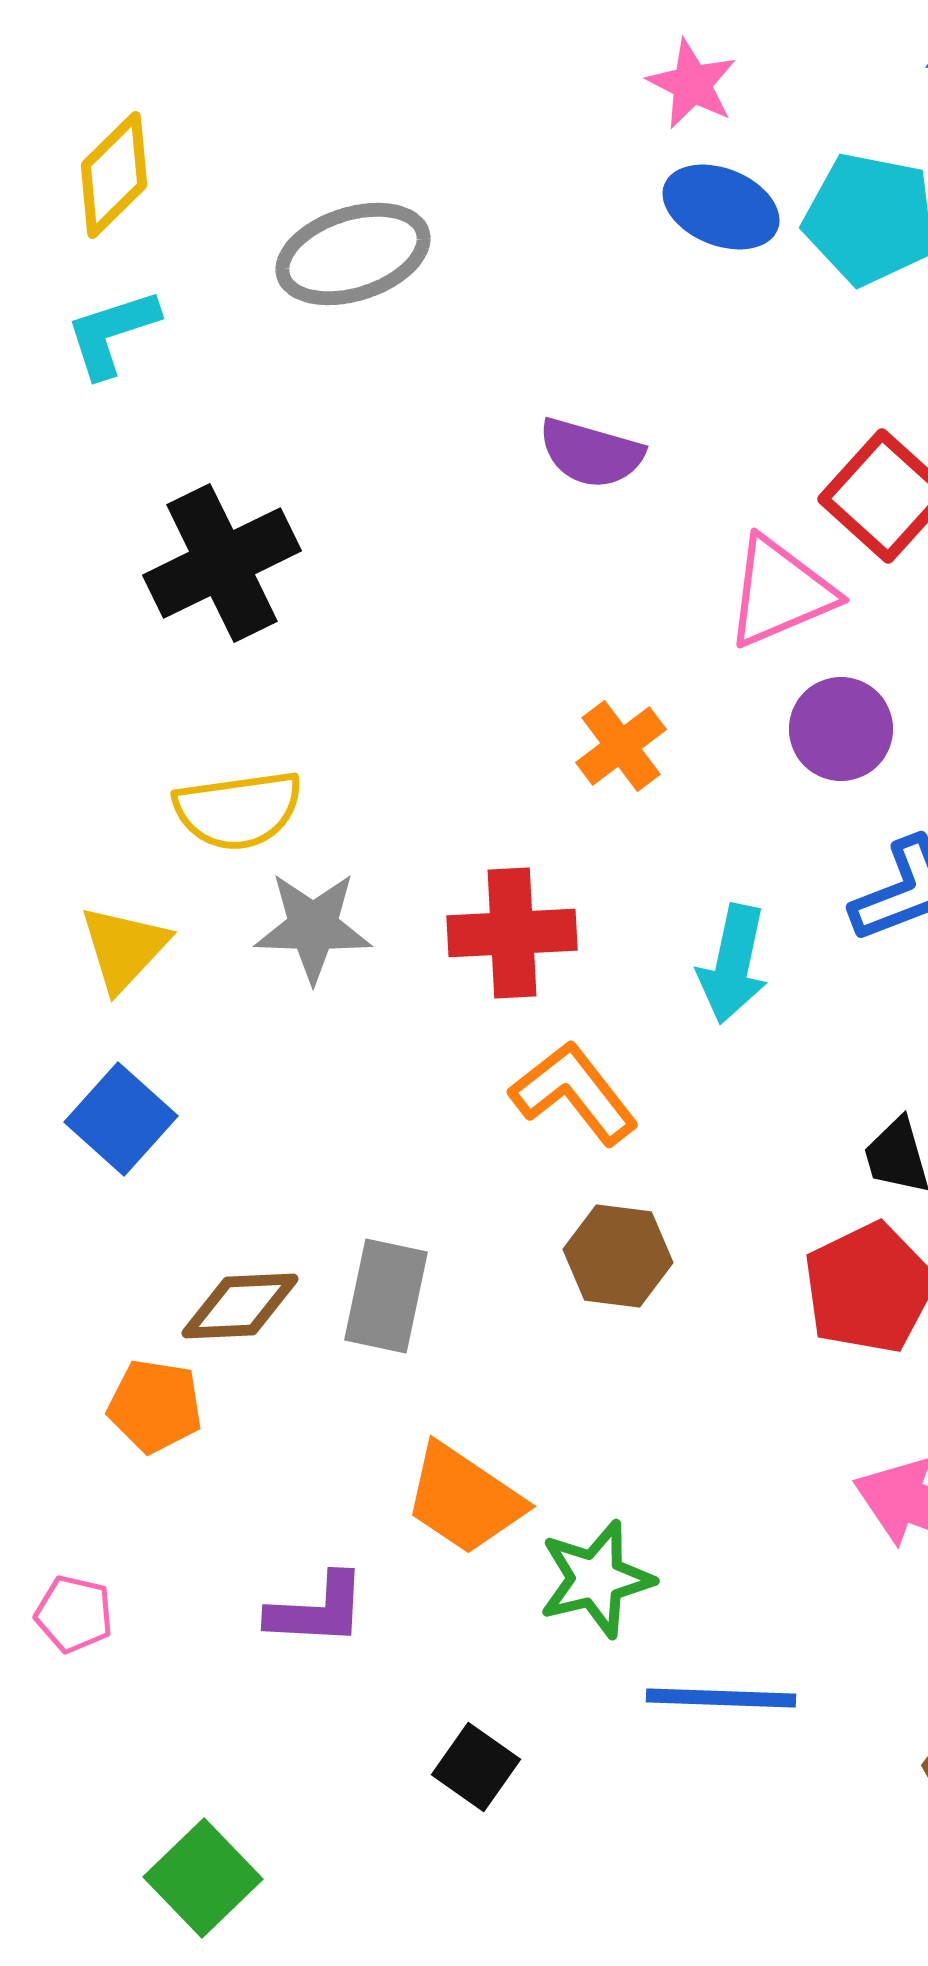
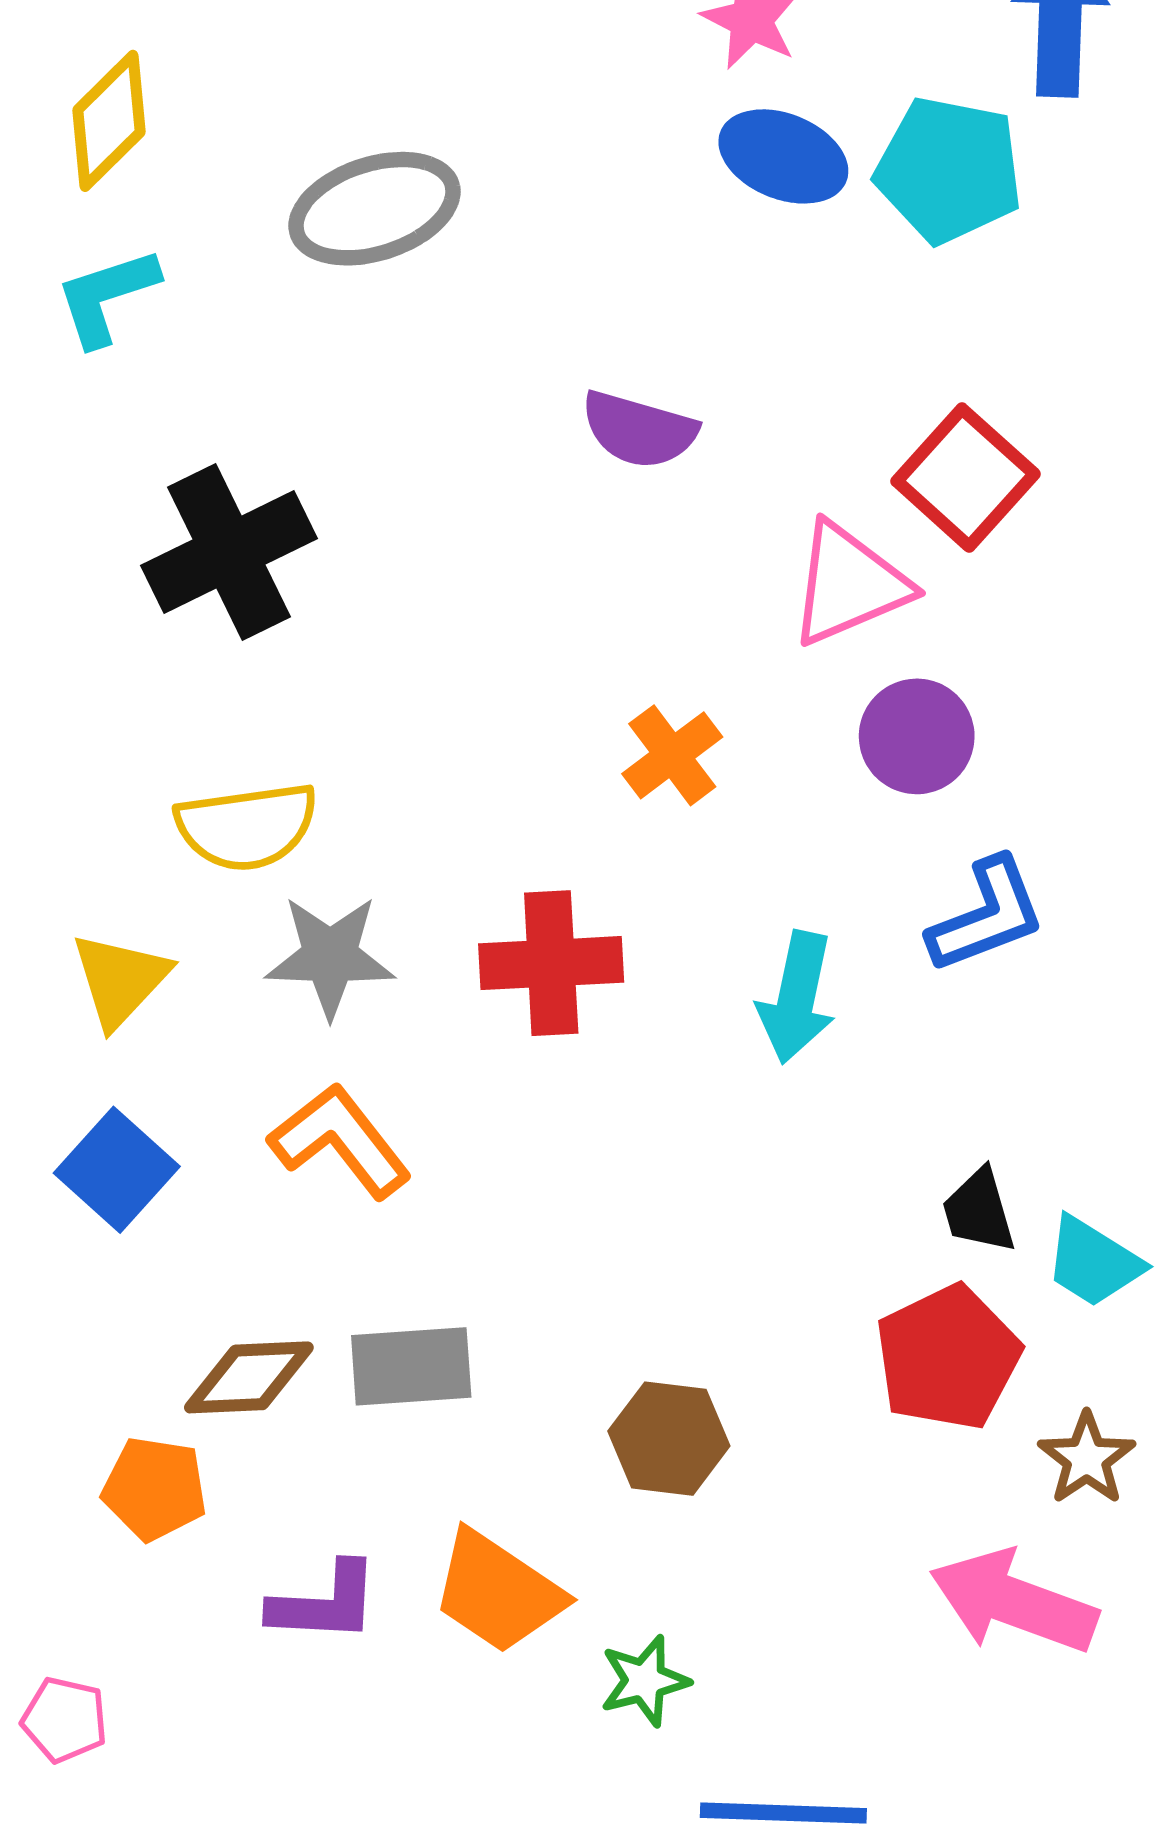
orange L-shape: (574, 1093) -> (340, 1141), moved
brown hexagon: (618, 1256) -> (669, 1439), moved
gray rectangle: (386, 1296) -> (411, 1366), turned 74
green star: (596, 1579) -> (644, 1681), size x0.7
purple L-shape: (317, 1610) -> (325, 1603), moved

